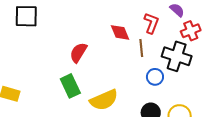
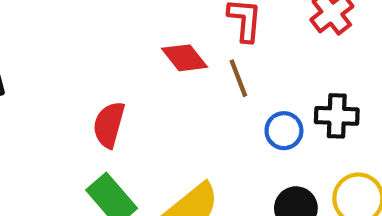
black cross: (177, 56) -> (337, 116), moved, size x0.7

